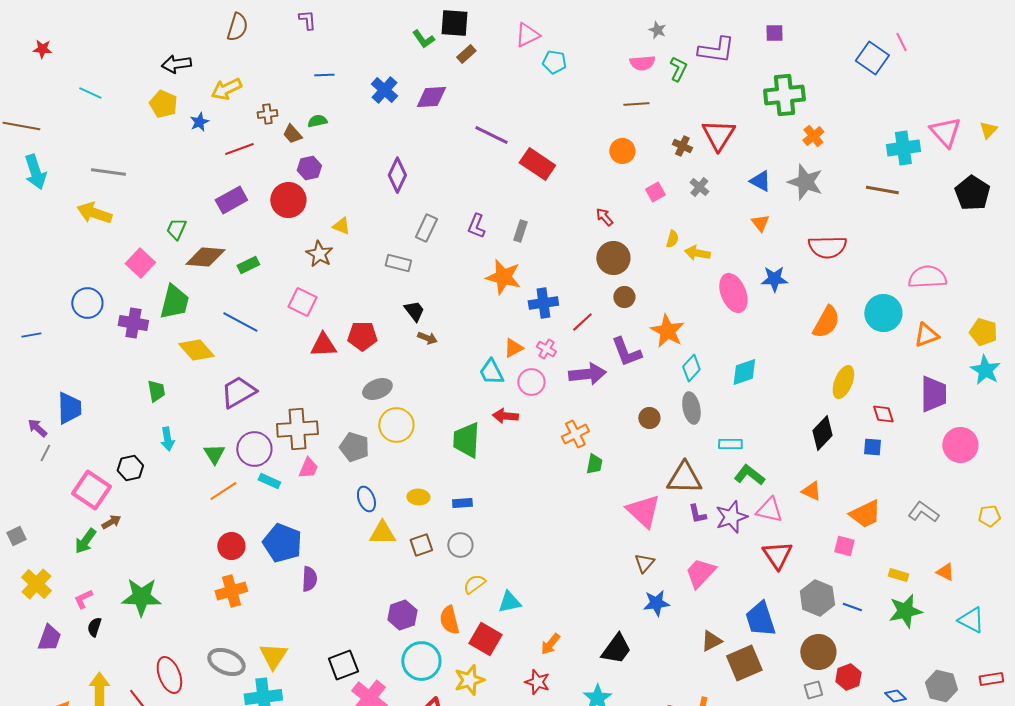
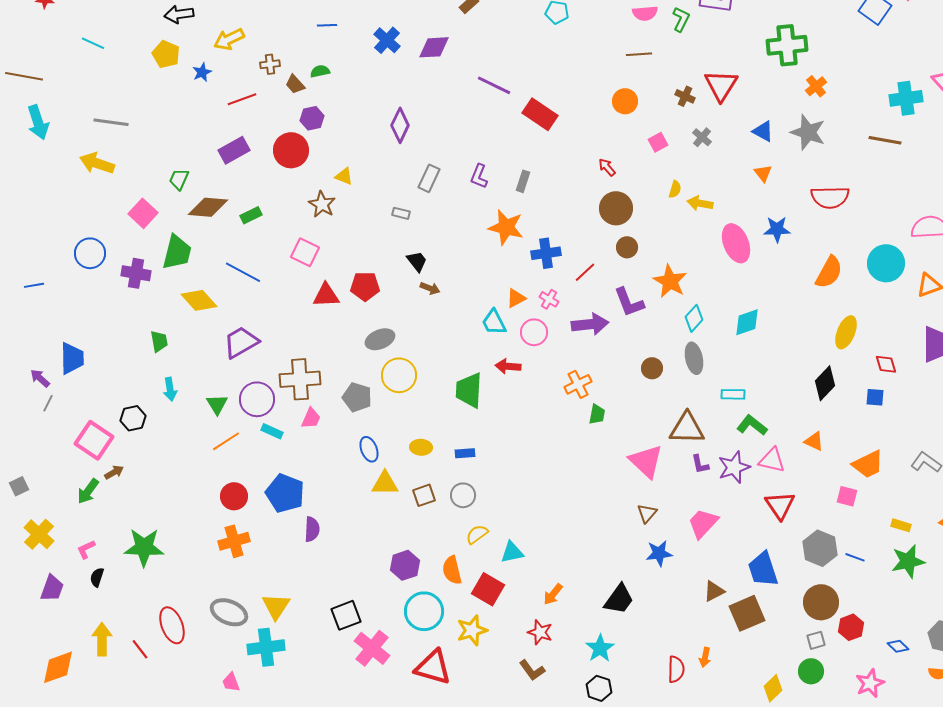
gray rectangle: (398, 263) -> (401, 213), size x0.7

